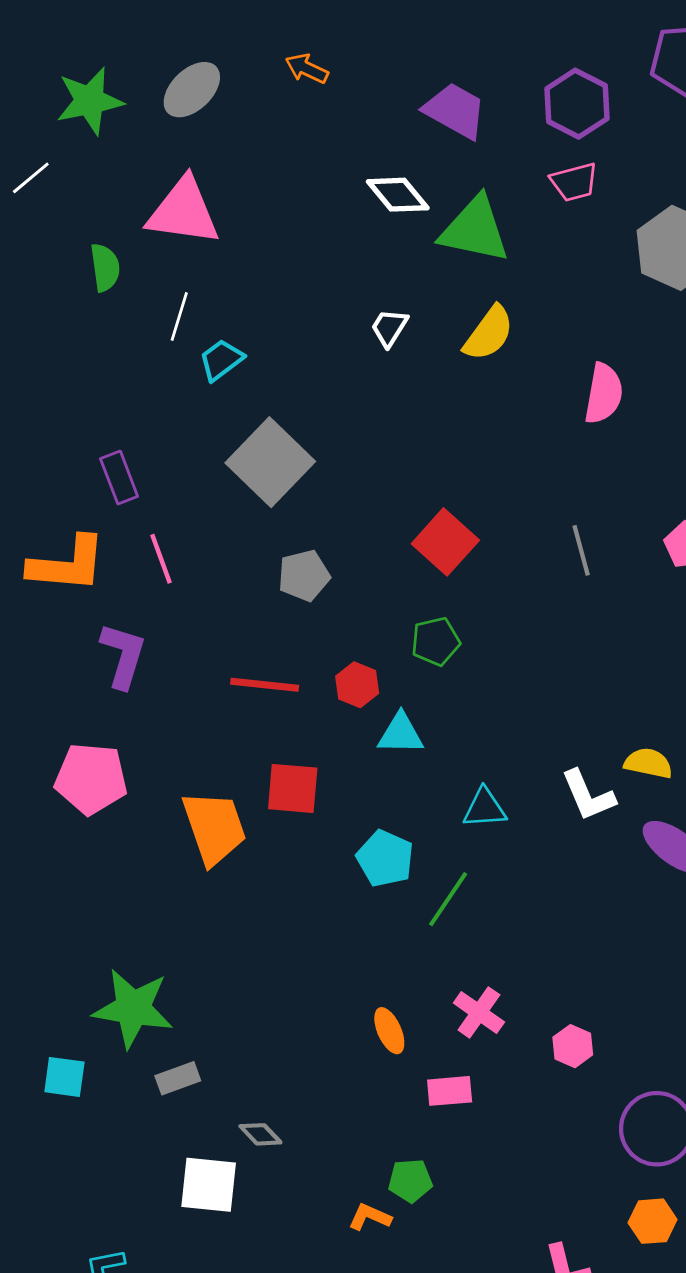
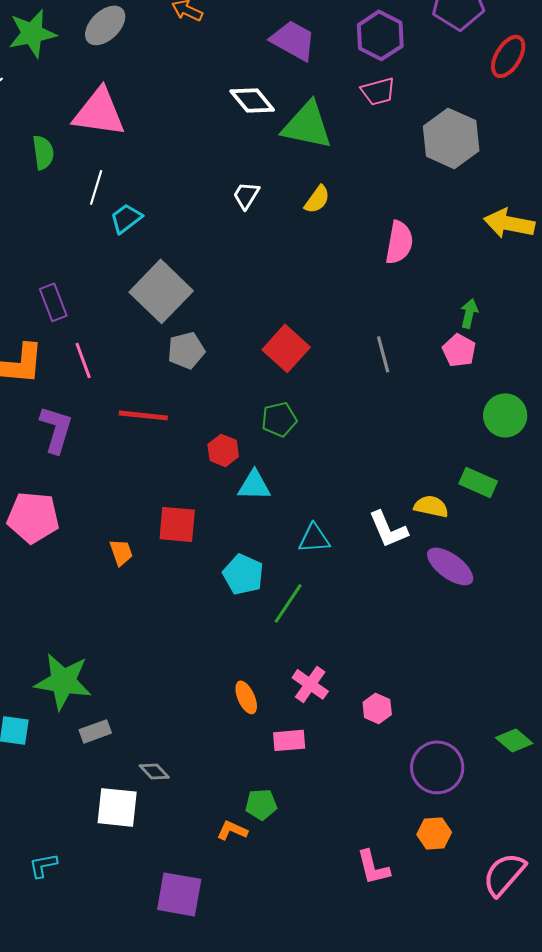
yellow semicircle: (489, 333) -> (317, 199), size x0.7
gray pentagon: (304, 576) -> (186, 350), moved
red line: (265, 685) -> (143, 415), moved
orange trapezoid: (214, 828) -> (121, 552), size x0.5

